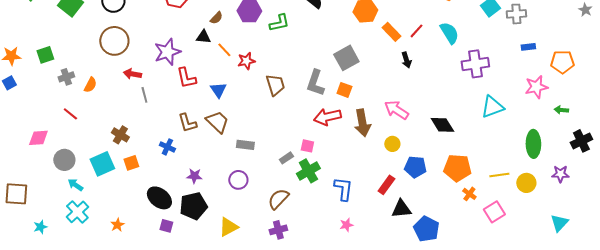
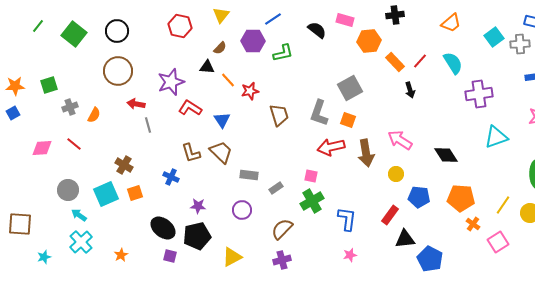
red L-shape: (186, 78) -> (190, 108), turned 135
pink diamond: (38, 138) -> (42, 148), moved
gray rectangle: (286, 158) -> (276, 188), moved
yellow line: (499, 175) -> (503, 205), turned -48

